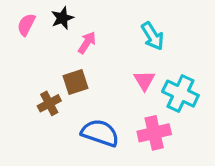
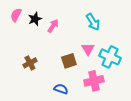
black star: (62, 18) -> (35, 19), moved
brown square: (75, 82) -> (69, 61), moved
blue semicircle: (100, 133) -> (61, 89), moved, size x0.6

